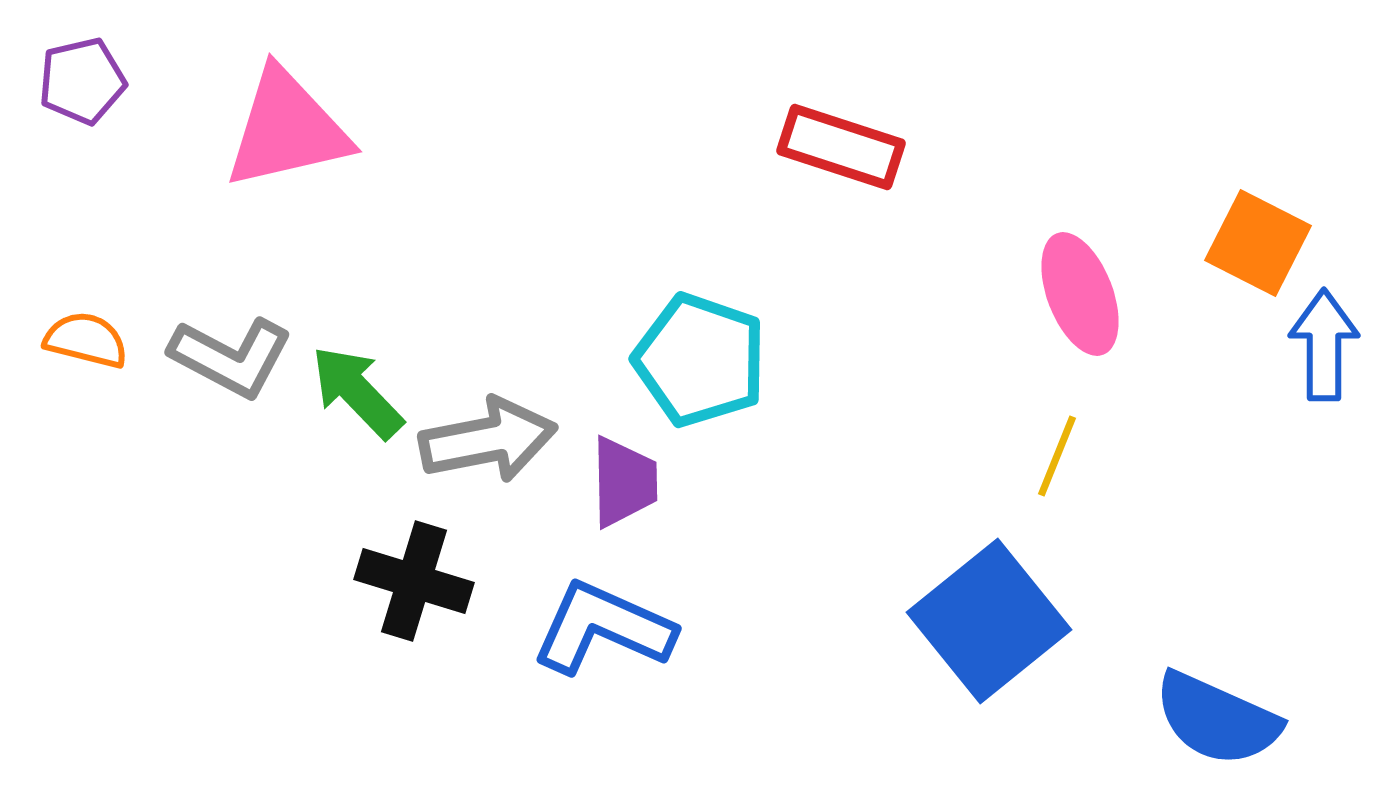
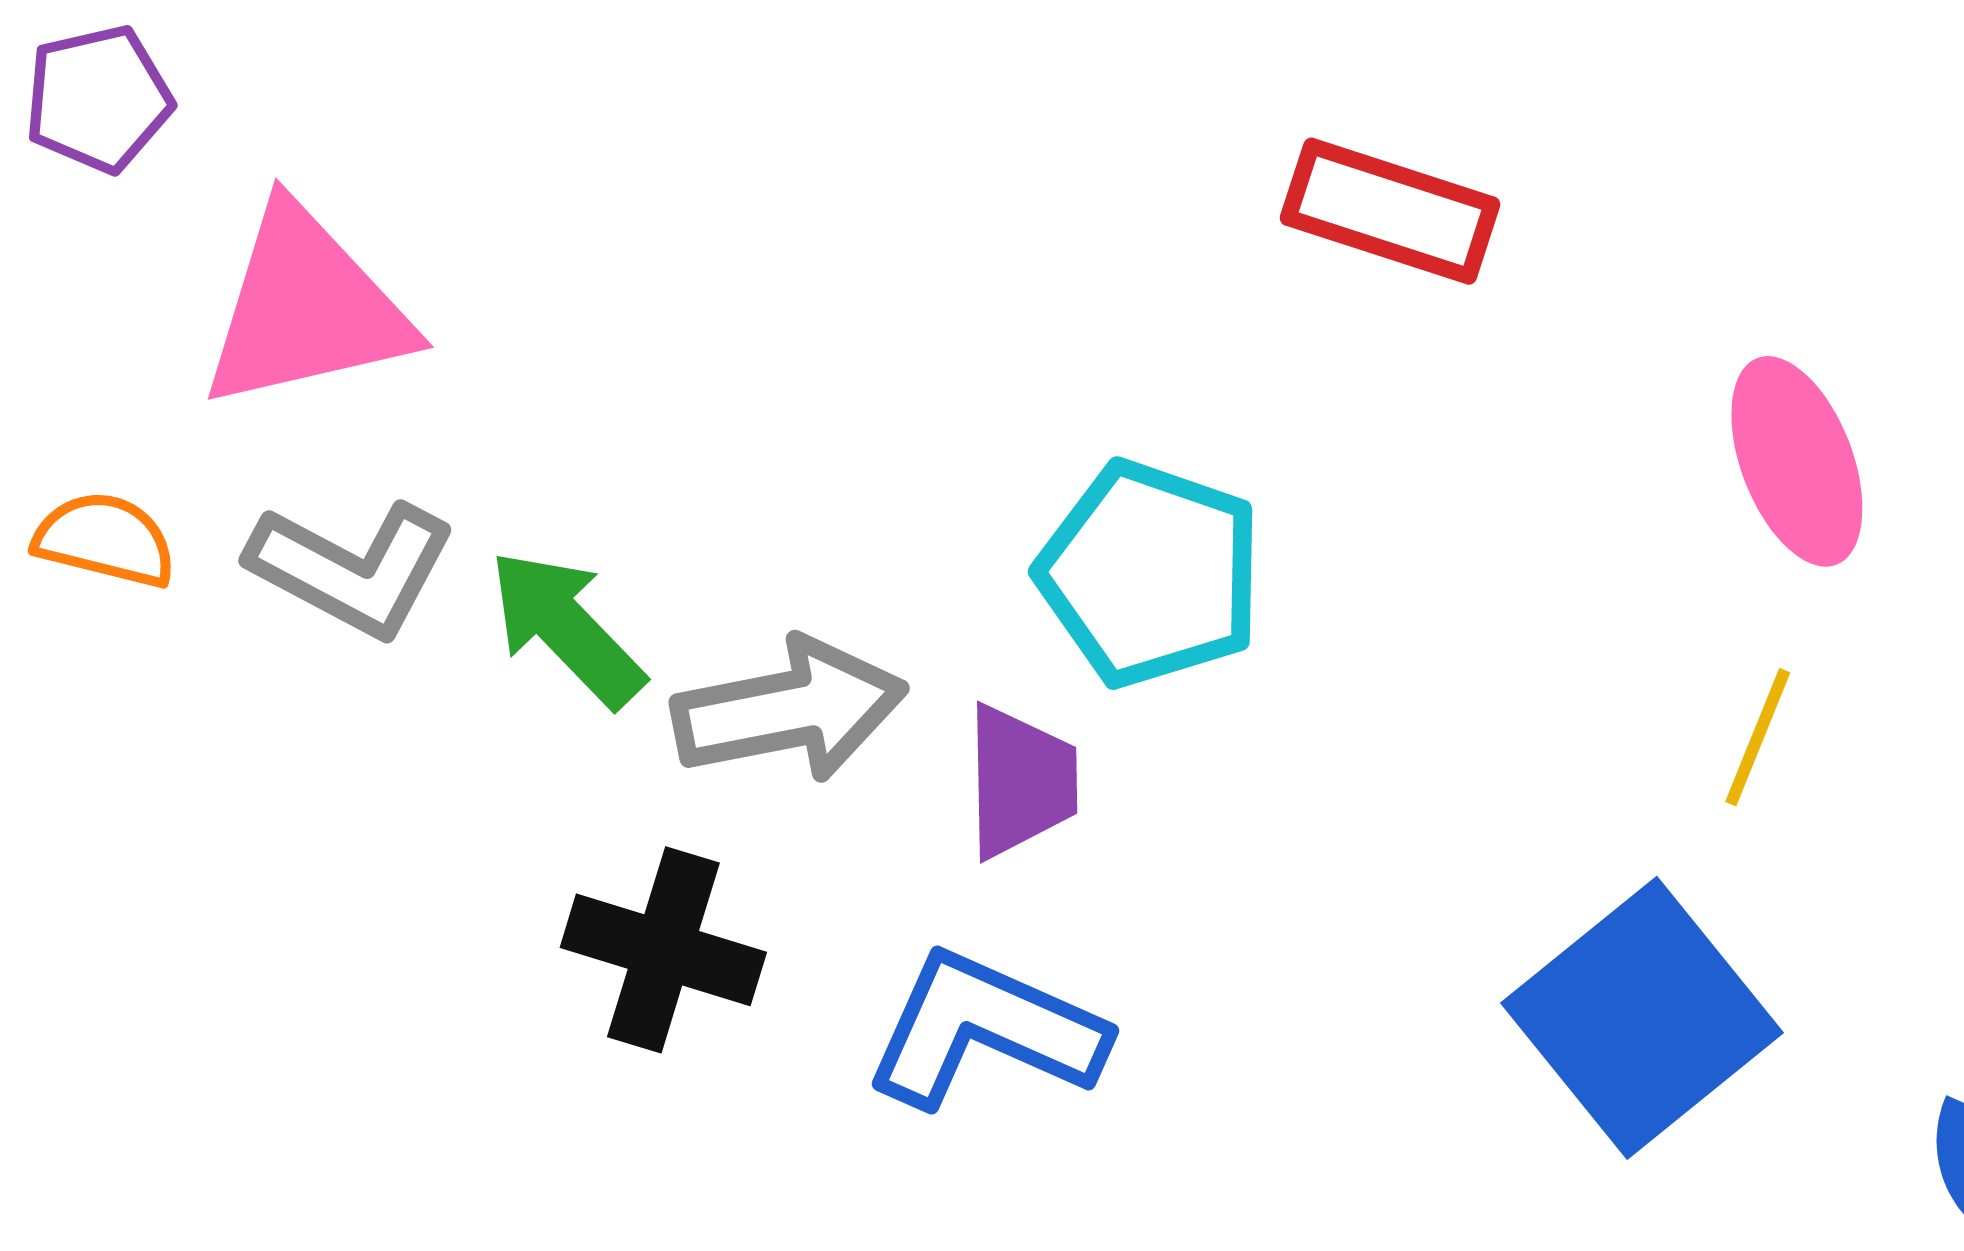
pink triangle: (287, 129) -> (306, 308), moved

